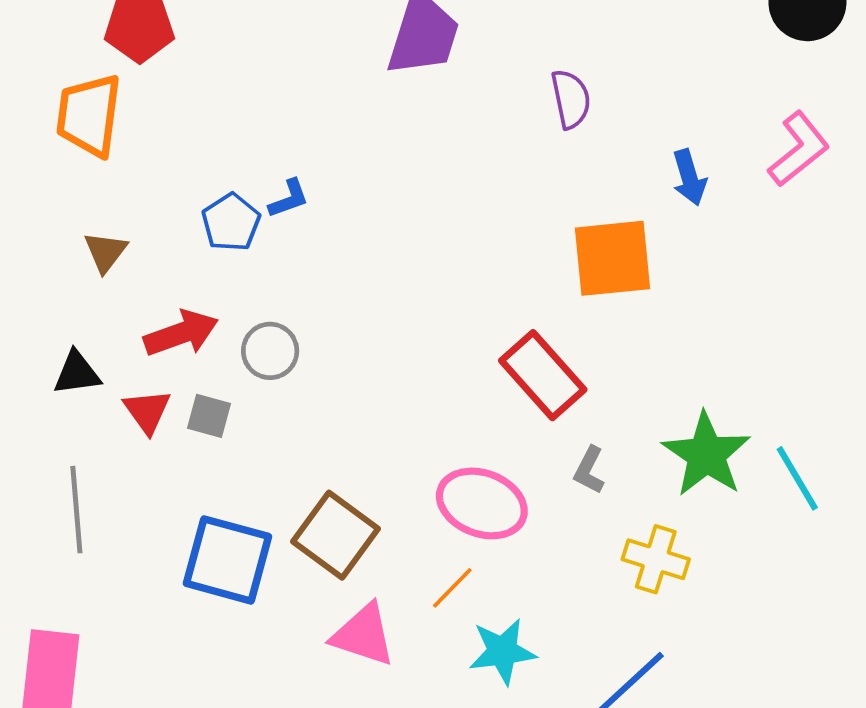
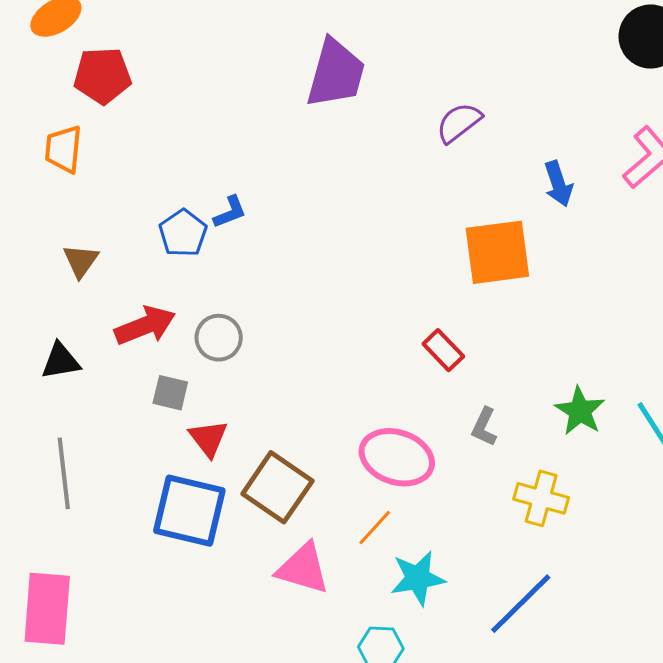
purple semicircle: (571, 99) -> (459, 123), turned -114
orange trapezoid: (89, 115) -> (63, 149), size x0.7
red rectangle: (543, 375) -> (443, 350), size x0.6
red triangle: (147, 411) -> (208, 438), moved
green star: (706, 454) -> (580, 411), size x0.7

